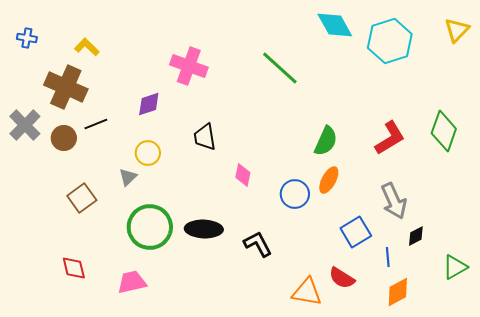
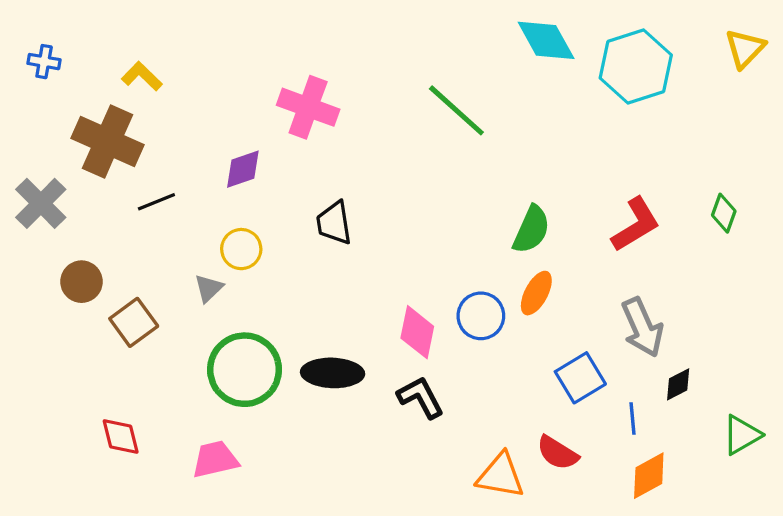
green diamond: (444, 131) -> (724, 213), size x0.6
brown circle: (64, 138) -> (82, 282), moved
pink diamond: (243, 175) -> (417, 332), moved, size x1.4

